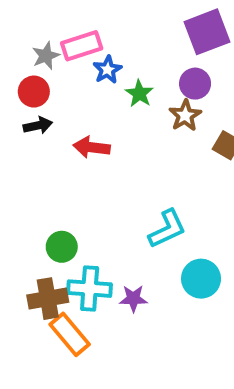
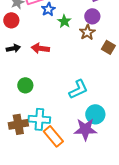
black arrow: (38, 125) -> (13, 48), moved
green circle: (62, 247) -> (25, 85), moved
purple star: (133, 299) -> (85, 129), moved, size x1.6
orange rectangle: (70, 334) -> (53, 136), moved

